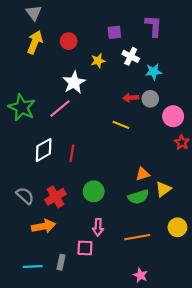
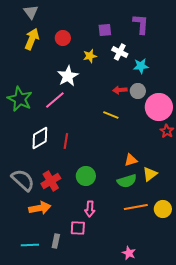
pink circle: (173, 116) -> (159, 107), size x1.4
gray semicircle: (25, 196) -> (23, 180), size x1.4
orange line: (137, 237) -> (136, 207), moved

